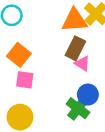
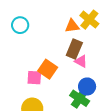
orange triangle: (74, 20) -> (72, 26), size x0.7
orange square: (19, 55) -> (48, 69), moved

